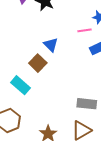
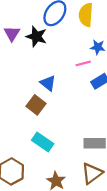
cyan rectangle: (21, 85) -> (43, 142), moved

